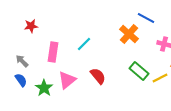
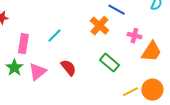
yellow line: (160, 78) -> (130, 92), moved
green star: (44, 88) -> (14, 68), moved

